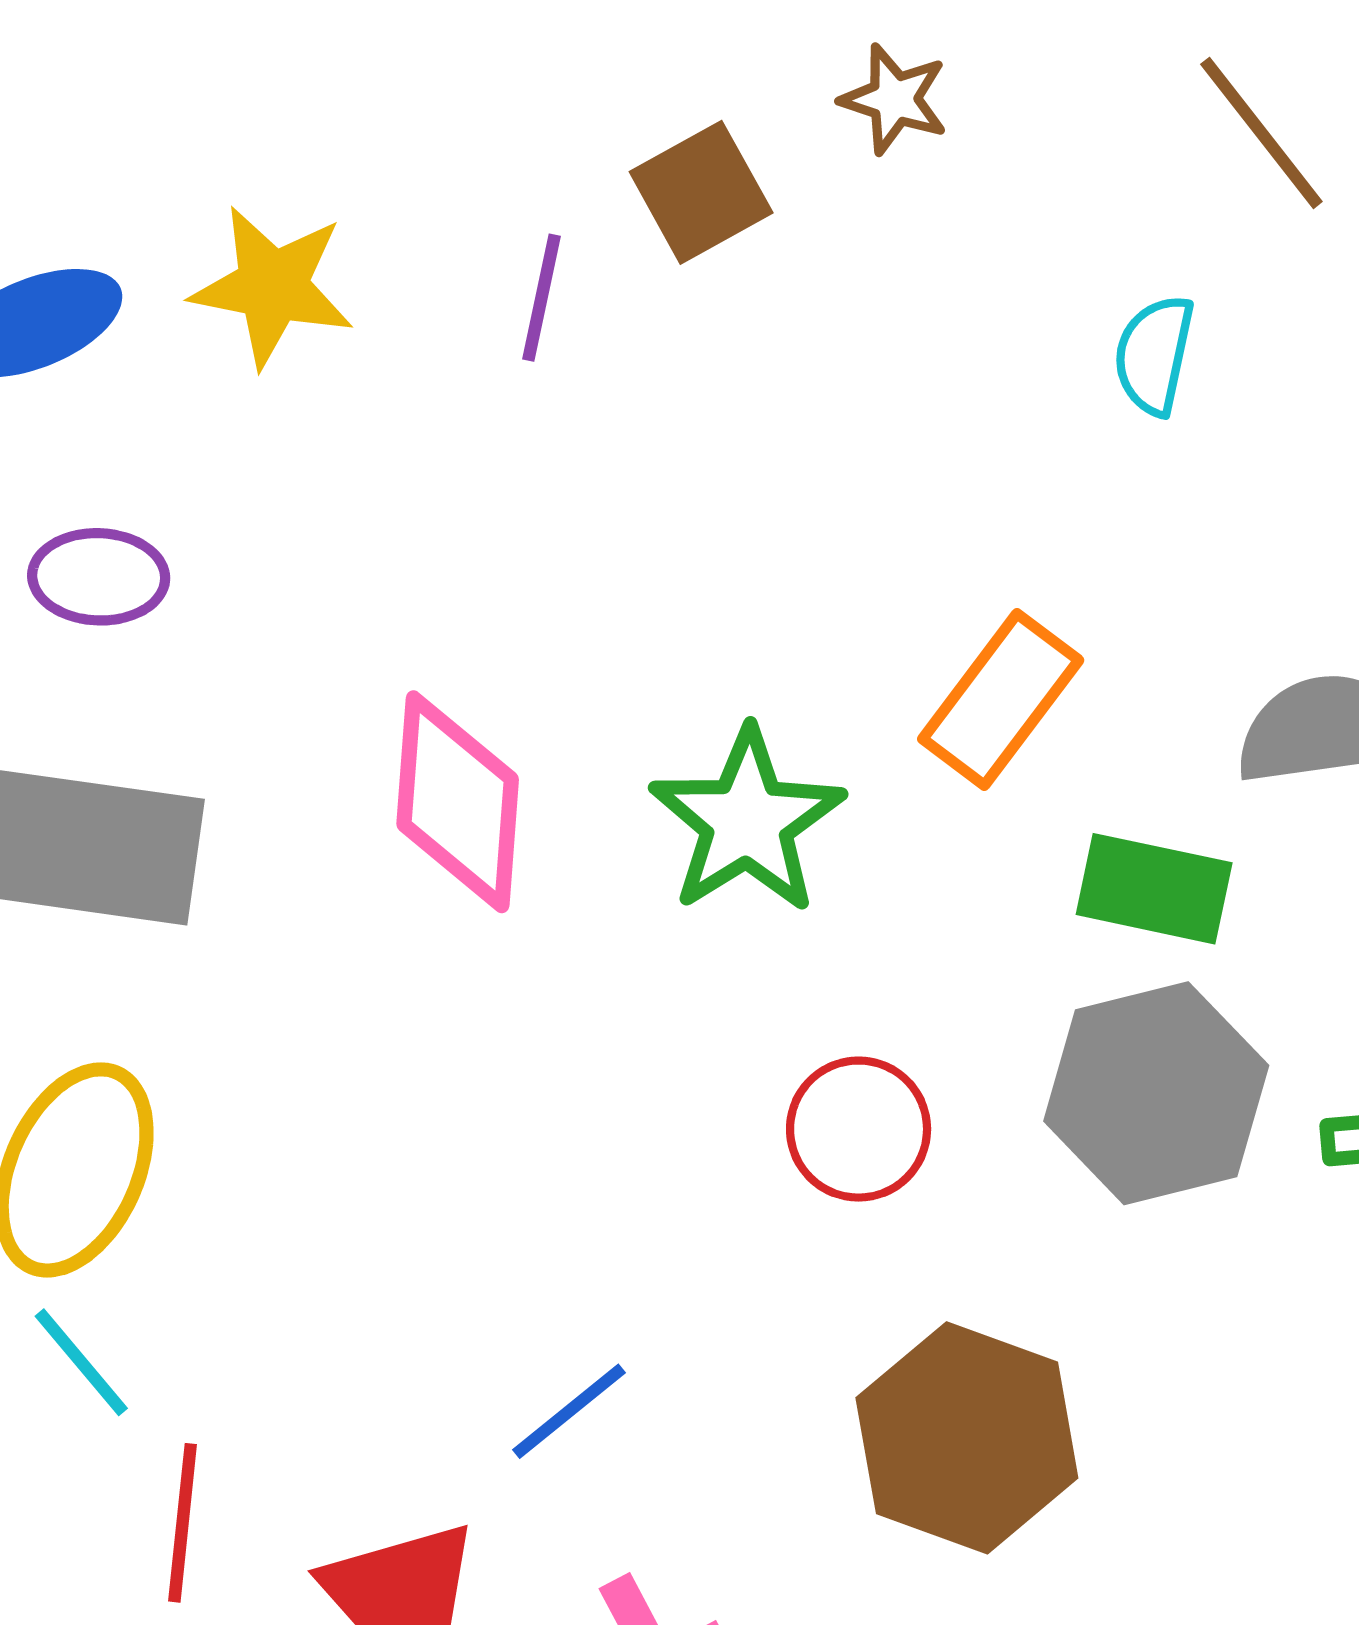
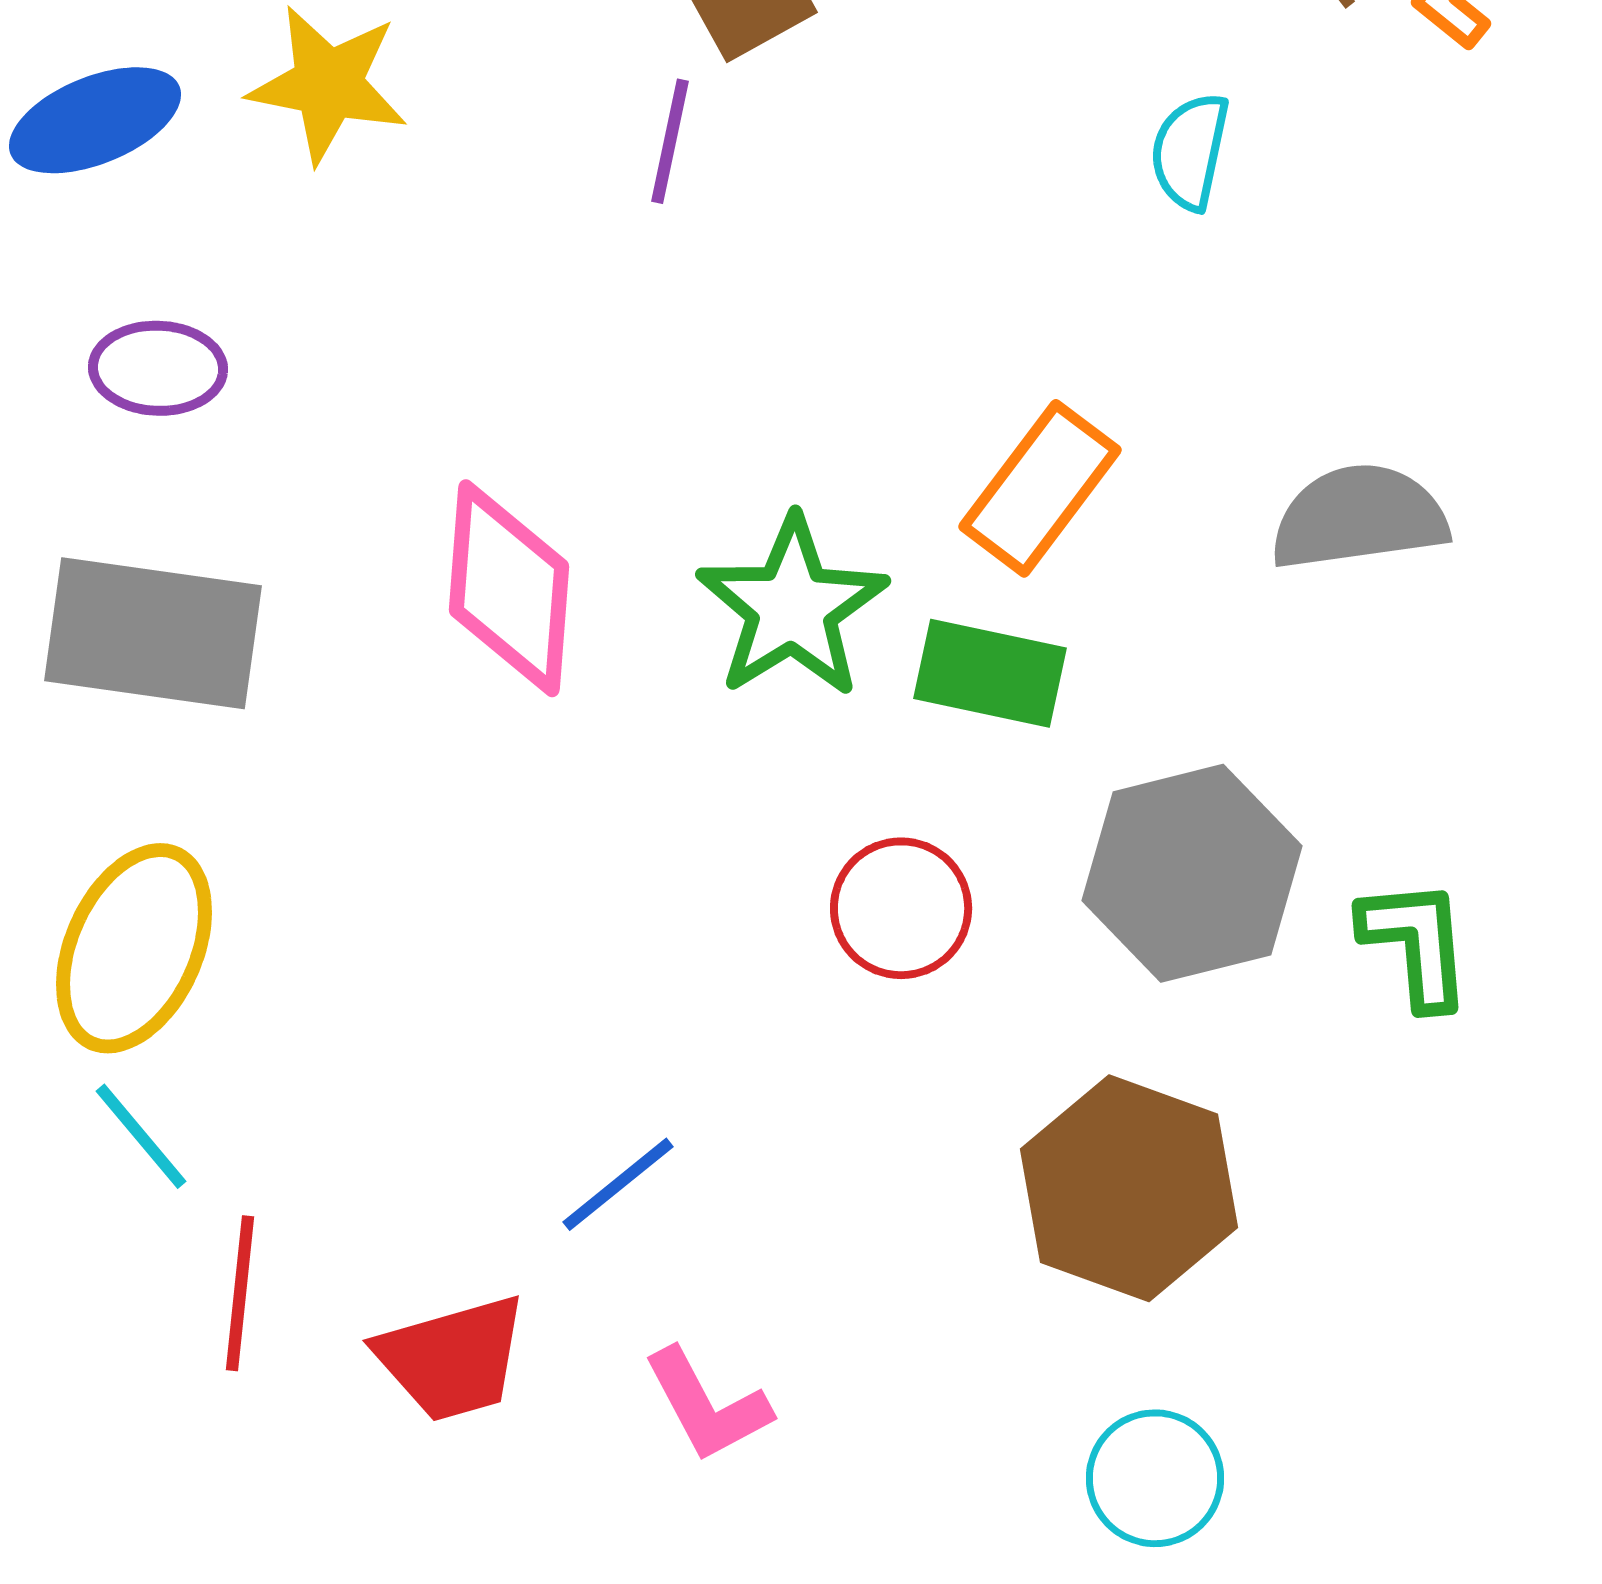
purple line: (541, 298) -> (670, 141), moved
green rectangle: (1154, 889) -> (990, 673), moved
brown hexagon: (967, 1438) -> (1129, 1188), moved

